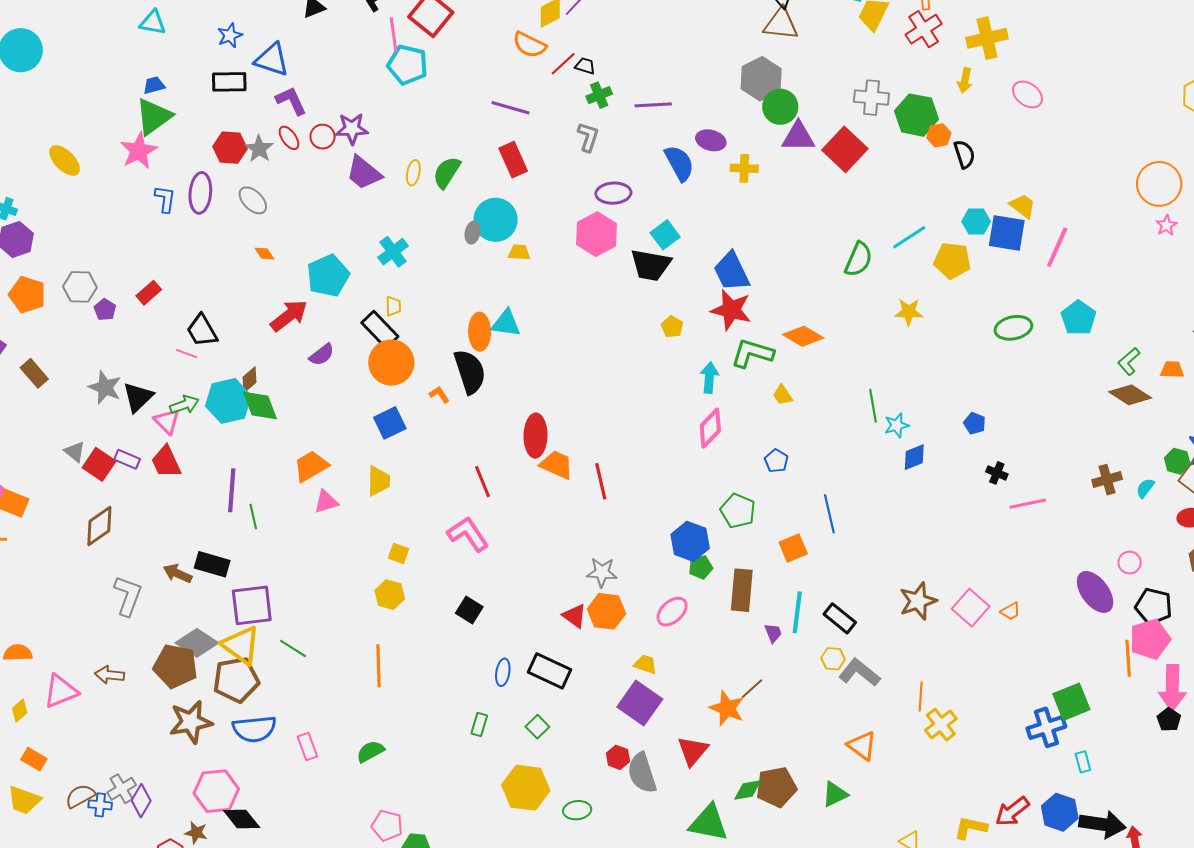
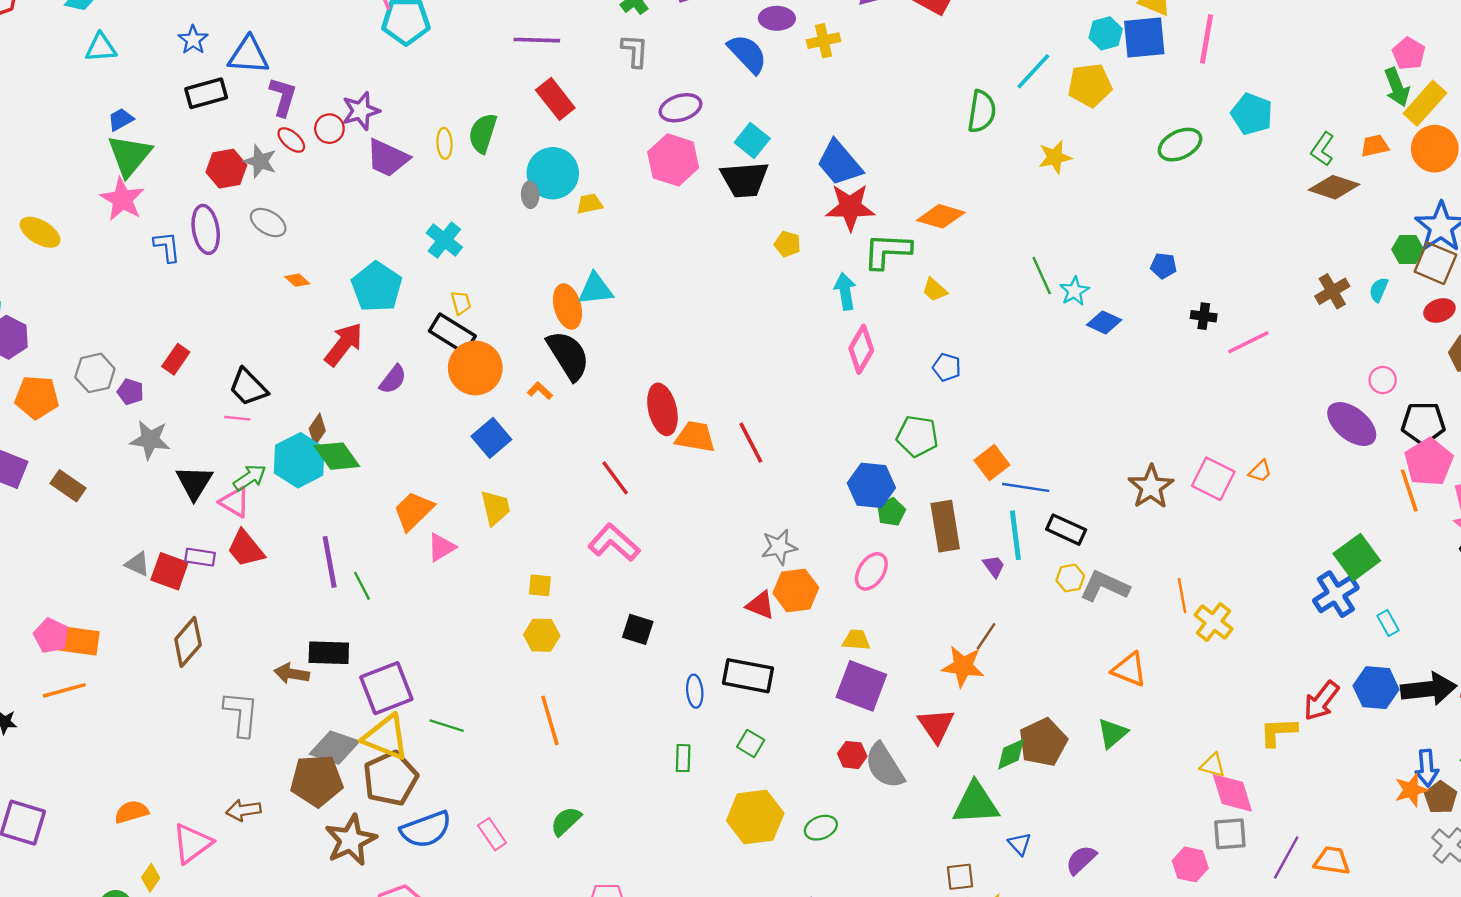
purple L-shape: (291, 101) -> (283, 97), turned 56
gray star: (105, 387) -> (150, 440), moved
blue diamond: (914, 457) -> (1104, 322), turned 60
blue line: (829, 514) -> (1026, 487), moved, turned -54

